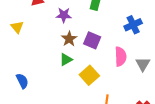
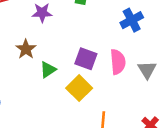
brown star: (69, 39) -> (26, 49), moved
purple square: (92, 40) -> (86, 59), moved

